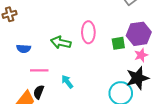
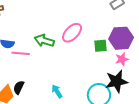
pink ellipse: (88, 32) -> (72, 33), turned 40
pink line: (39, 70) -> (21, 53), moved
cyan arrow: (67, 82) -> (57, 91), moved

